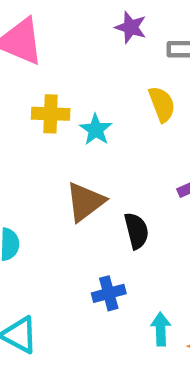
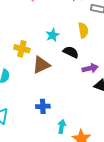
yellow cross: (51, 114) -> (22, 49), moved
black semicircle: (136, 231) -> (71, 52), moved, turned -63

